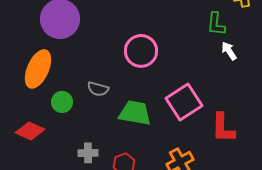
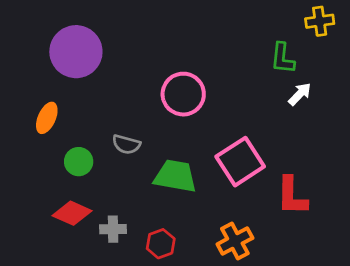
white arrow: (229, 51) -> (300, 94), turned 78
orange ellipse: (38, 69) -> (47, 118), size x0.6
red diamond: (30, 131) -> (72, 213), moved

